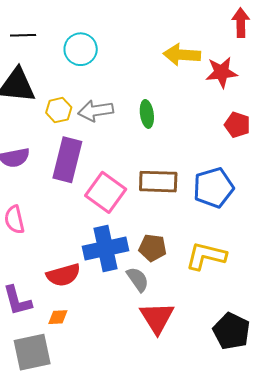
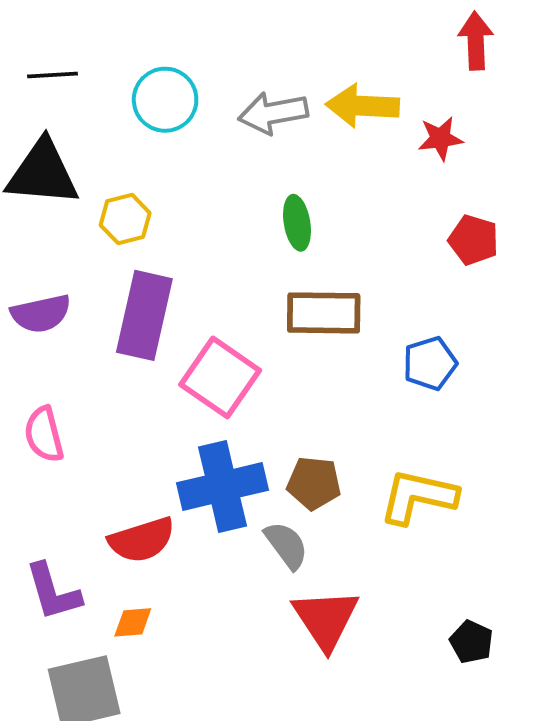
red star: (221, 72) -> (440, 138), size x0.7
gray arrow: (96, 111) -> (273, 113), moved
brown rectangle: (158, 182) -> (324, 313), moved
blue pentagon: (213, 188) -> (430, 363), size x0.7
black pentagon: (231, 331) -> (471, 642), size x0.6

